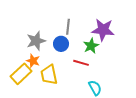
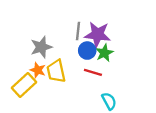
purple star: (103, 30) -> (98, 34), moved
blue circle: (61, 44) -> (87, 51), moved
yellow trapezoid: (49, 75) -> (56, 71), moved

